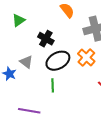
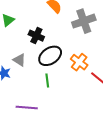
orange cross: (86, 58) -> (79, 62), moved

